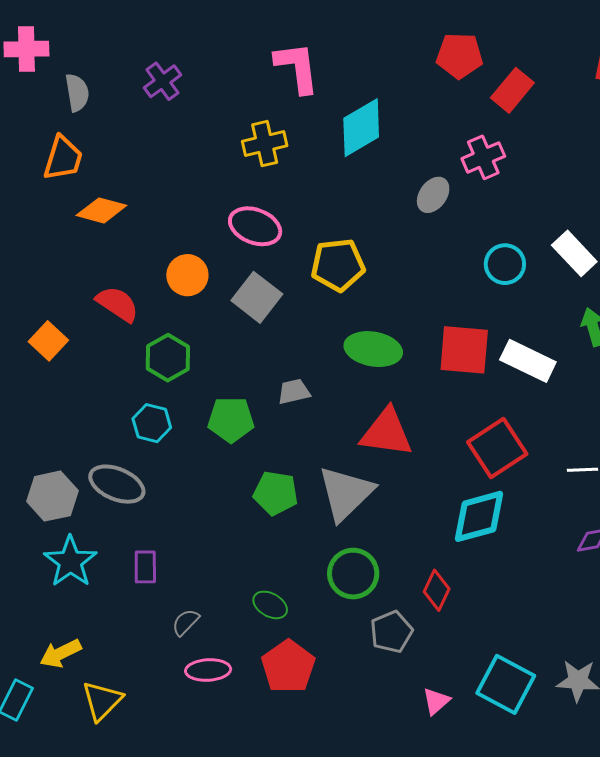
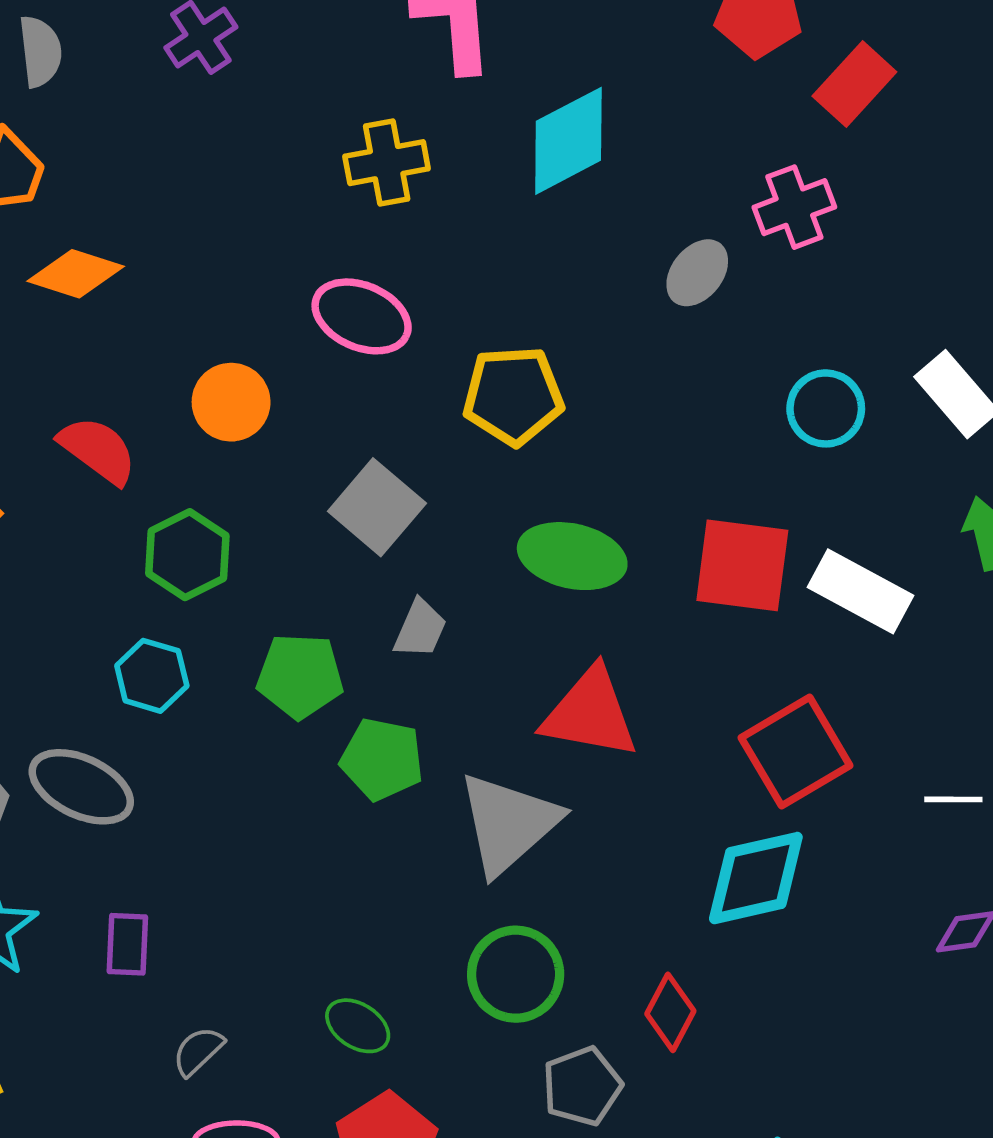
gray square: (257, 297) -> (377, 507), moved
gray trapezoid: (294, 392) -> (420, 629), turned 124
green pentagon: (276, 493) -> (382, 759), moved

